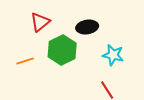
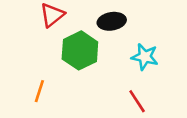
orange line: (25, 61) -> (39, 91), moved, turned -54

